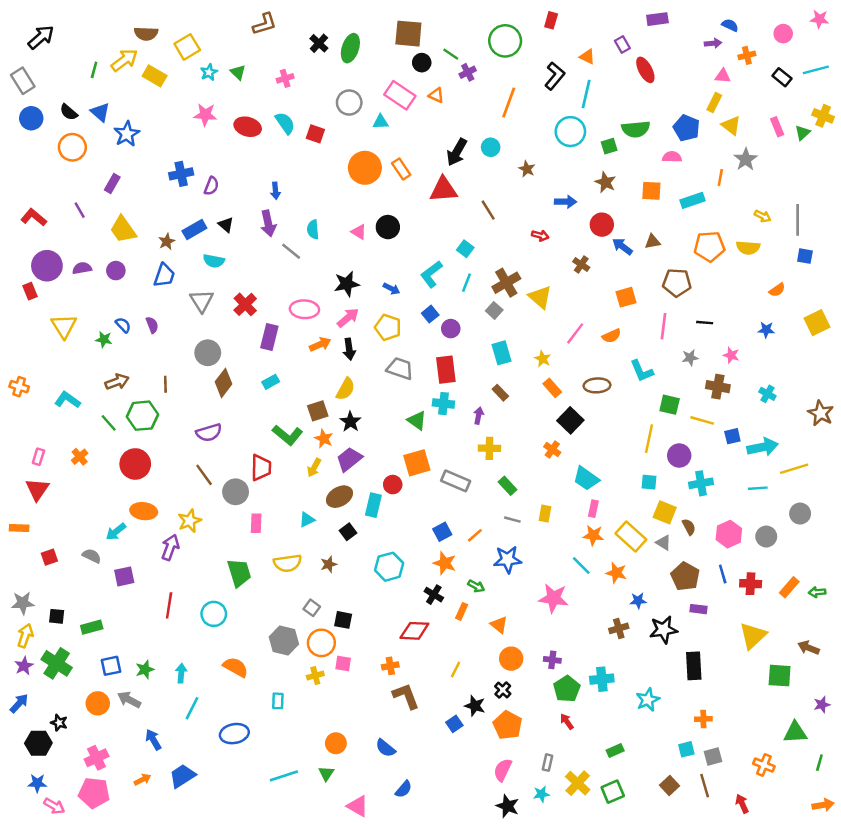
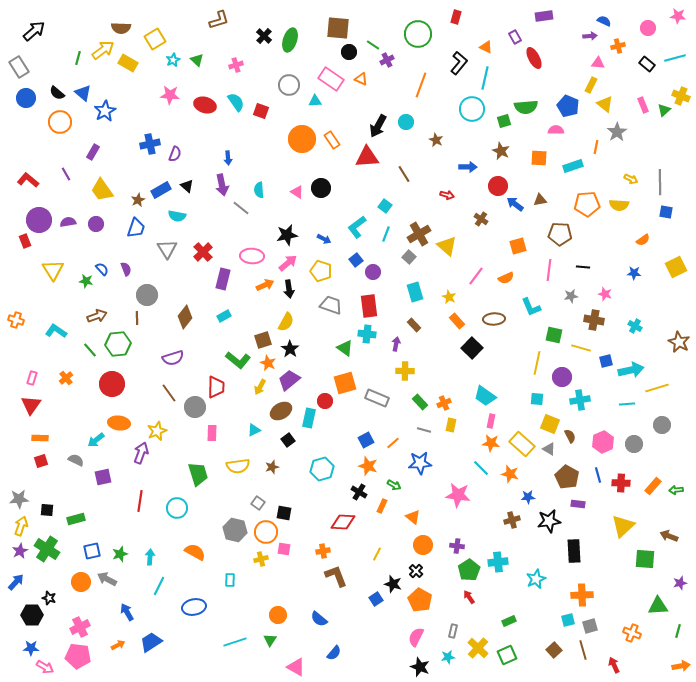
gray circle: (208, 353) -> (147, 295), moved
orange cross: (552, 449) -> (444, 403), moved, turned 32
orange rectangle: (19, 528) -> (40, 438), moved
orange cross: (703, 719) -> (582, 595), size x1.5

